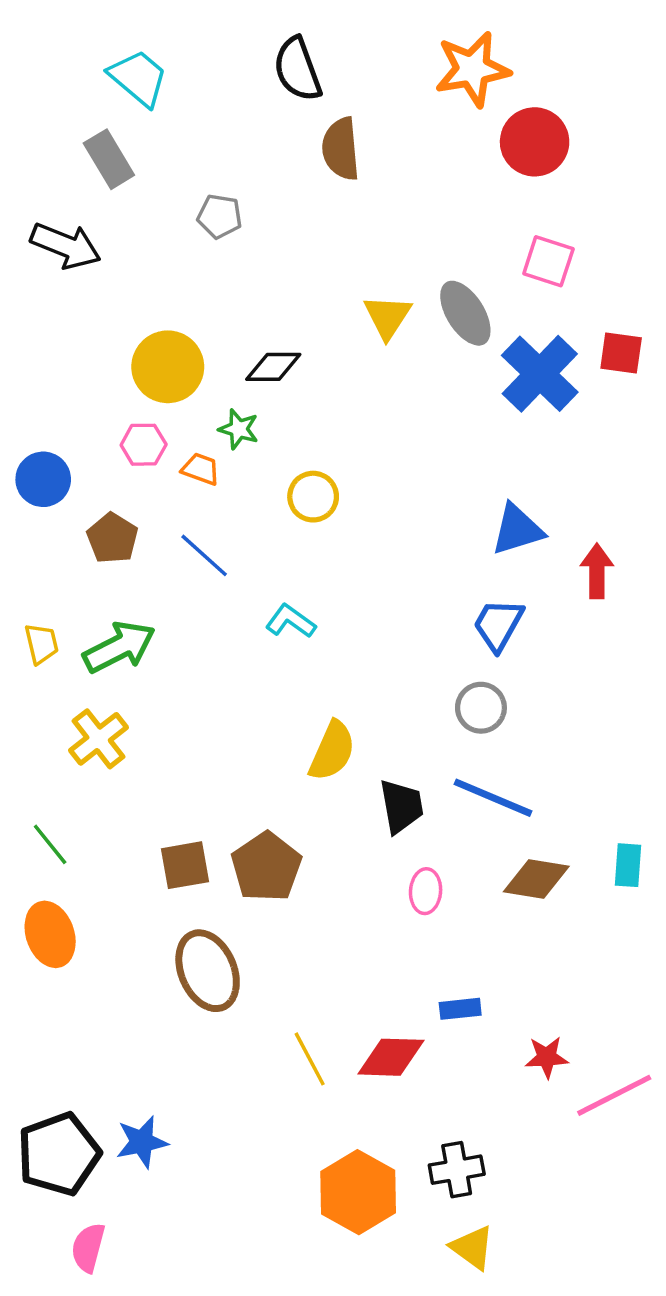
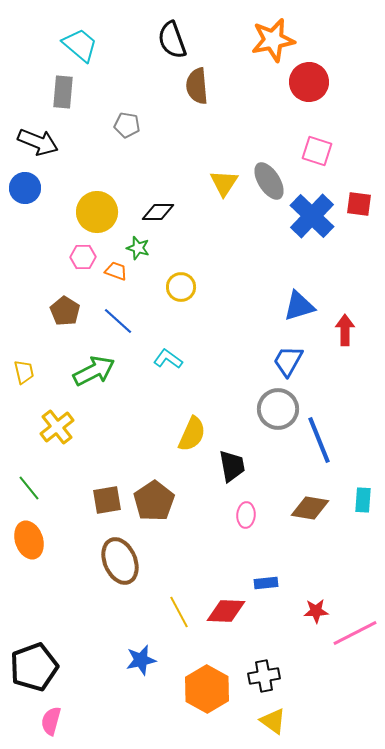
gray rectangle: (109, 159) -> (63, 92), turned 36
blue circle: (43, 479) -> (25, 188), moved
green arrow: (119, 647) -> (94, 371), moved
gray circle: (481, 708) -> (278, 409), size x1.4
blue line: (493, 798) -> (319, 440), moved, turned 45
blue star: (142, 1142) -> (141, 660), moved

